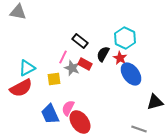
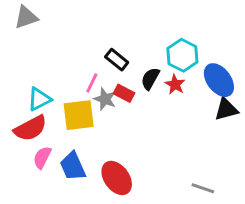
gray triangle: (18, 12) -> (26, 17), turned -30
blue ellipse: (131, 74) -> (219, 80), moved
yellow square: (54, 79) -> (79, 115), size x1.6
black triangle: (155, 102) -> (226, 109), moved
pink semicircle: (68, 108) -> (42, 158), moved

